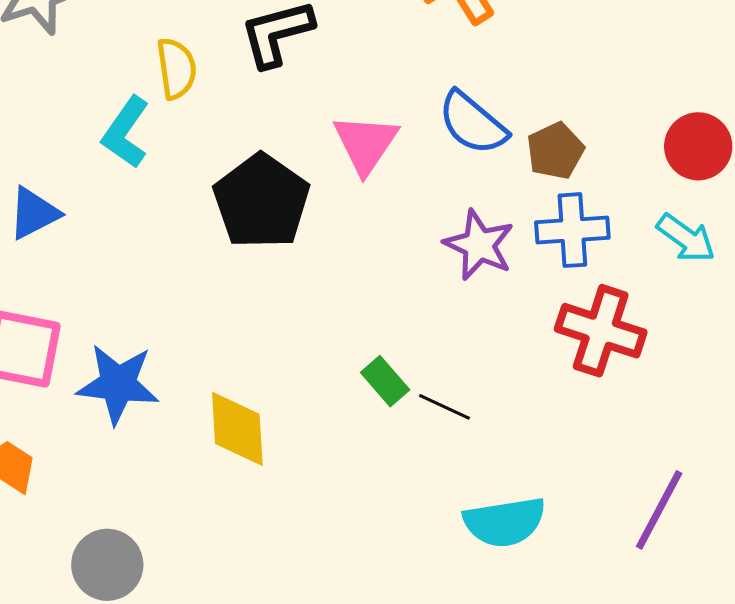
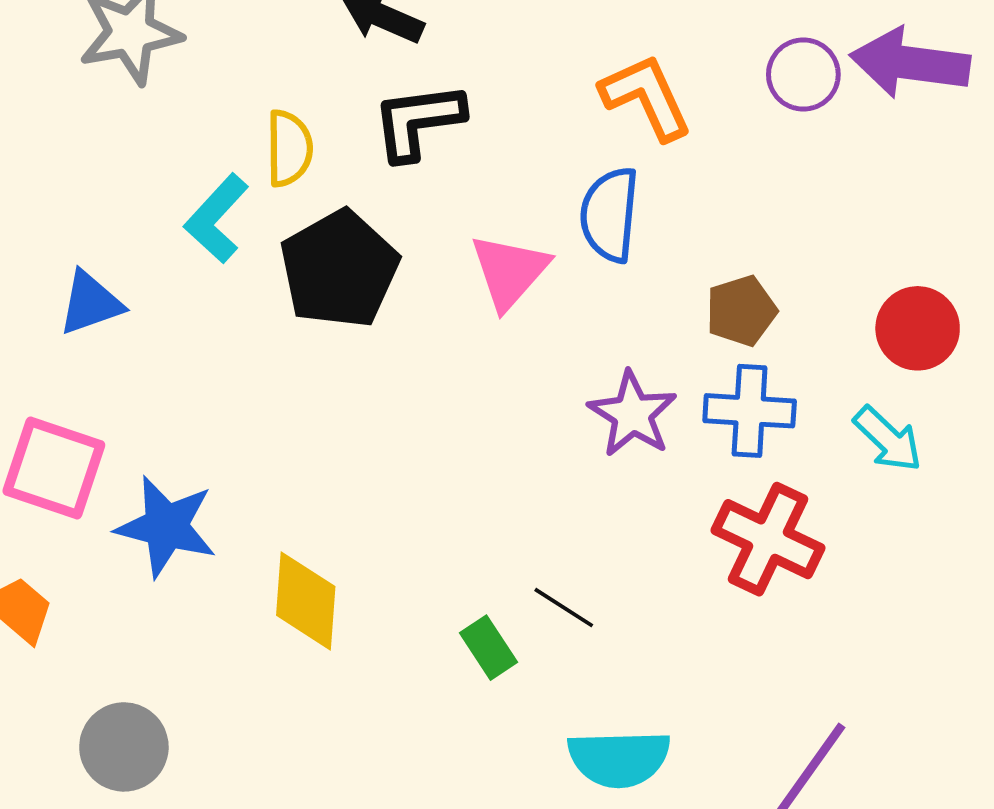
blue semicircle: (473, 123) -> (610, 215), moved, turned 48
black pentagon: (261, 201) -> (339, 269), moved
green rectangle: (385, 381) -> (489, 648), moved

